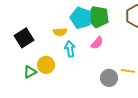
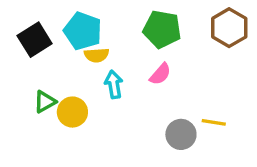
cyan pentagon: (81, 18) -> (83, 31), moved
black square: (24, 38) -> (35, 40), moved
green triangle: (30, 72) -> (45, 102), moved

